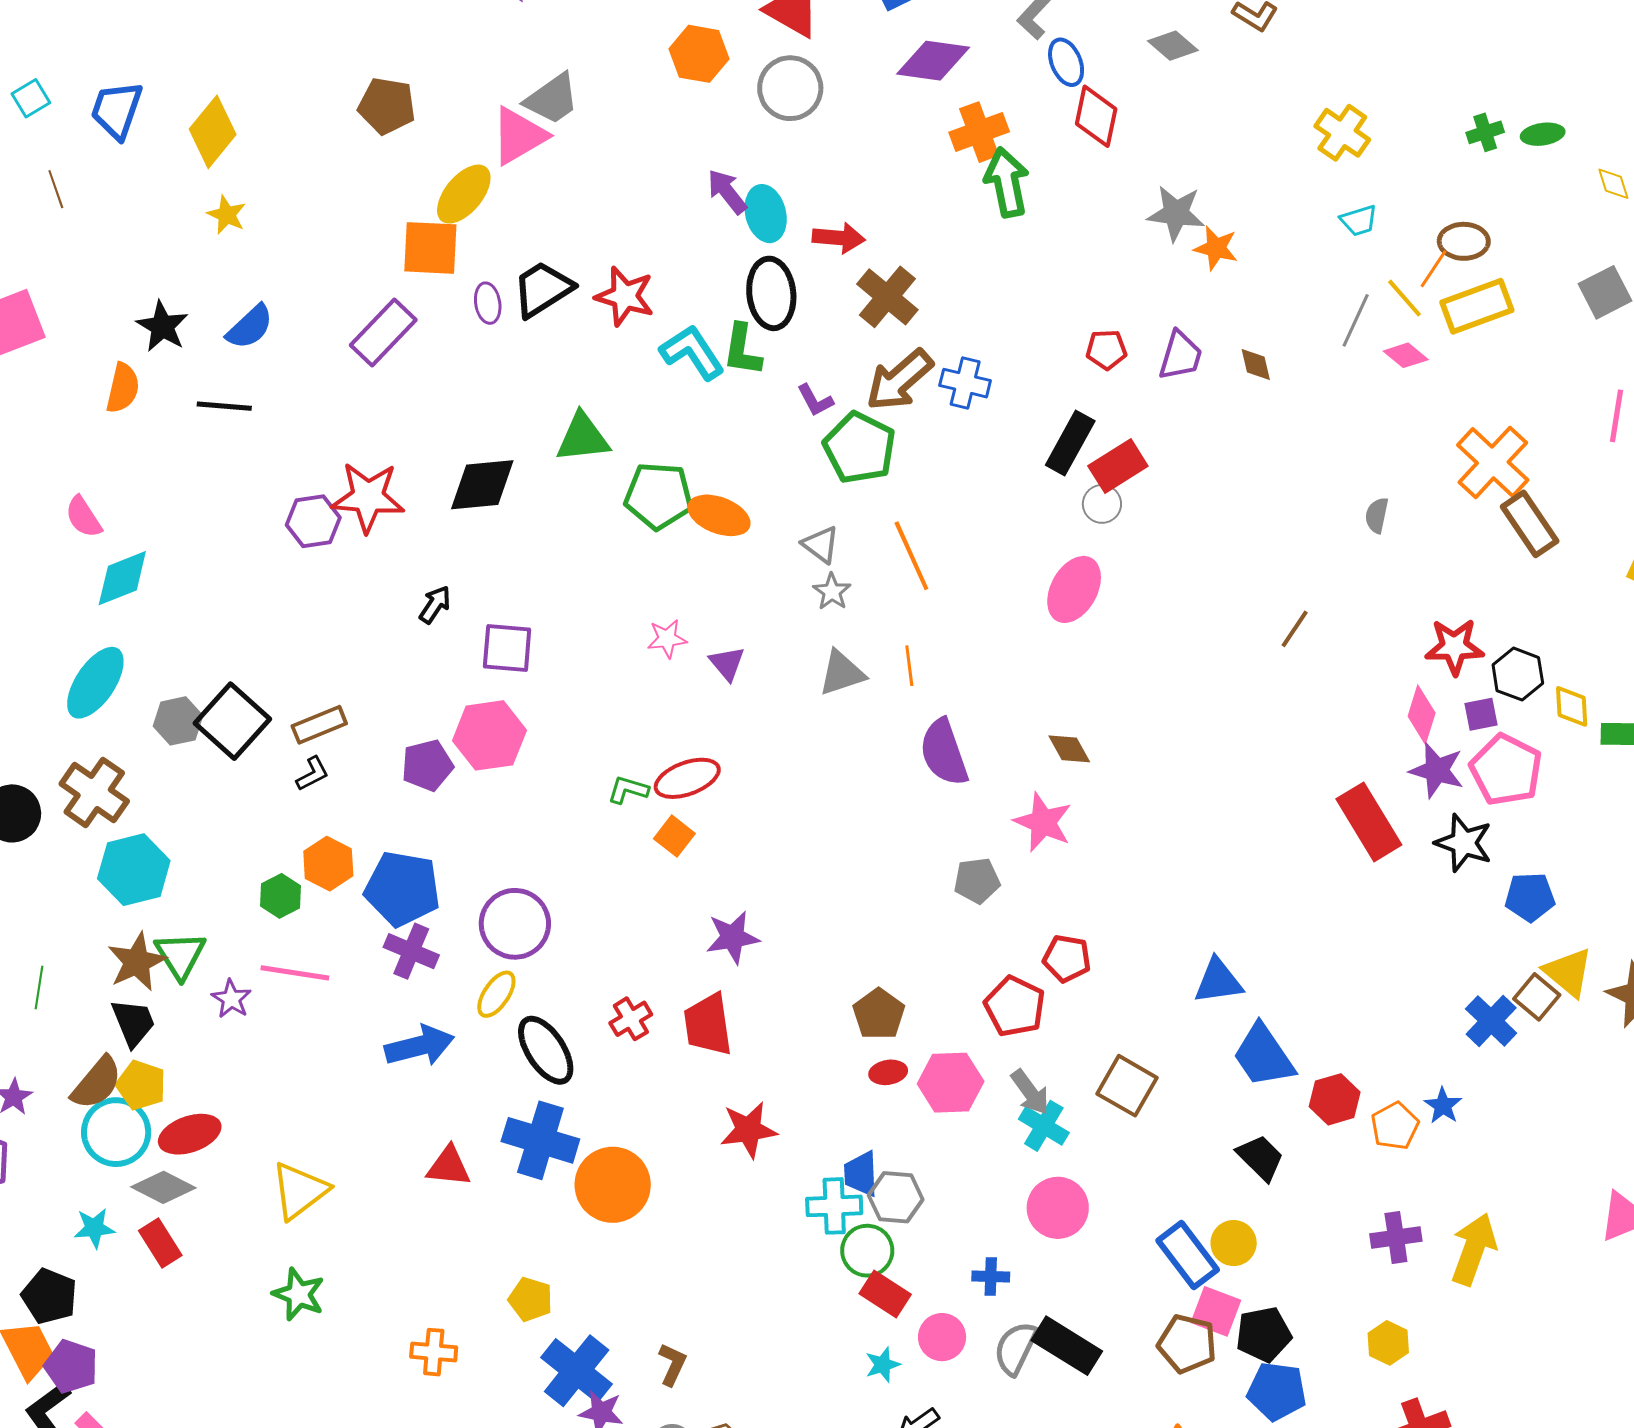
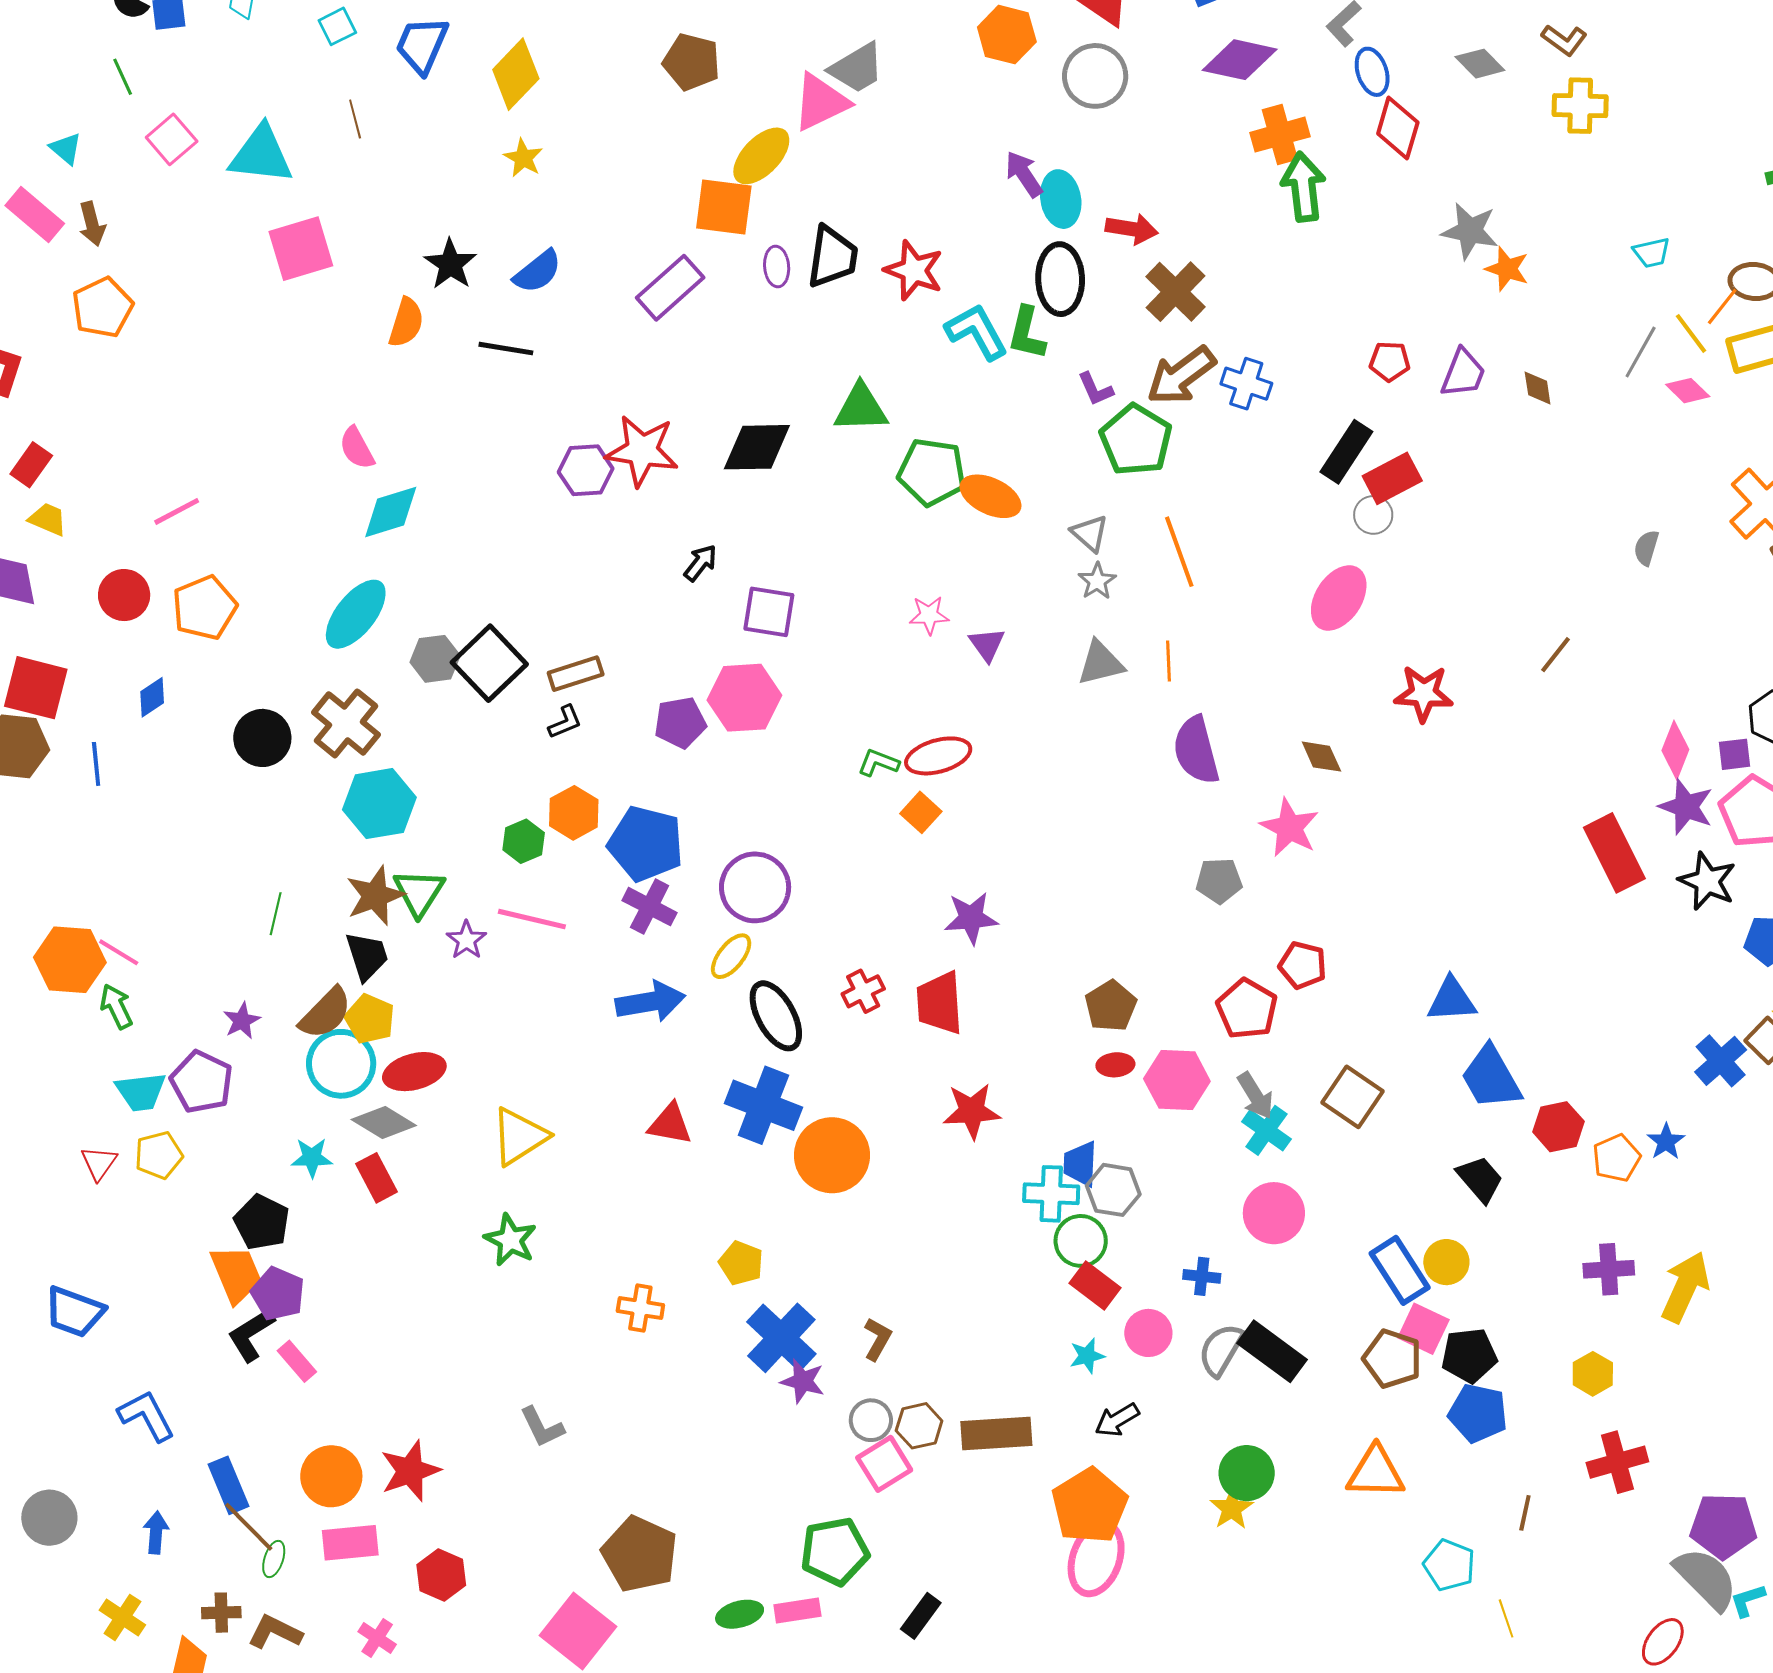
yellow cross: (1342, 133) -> (1580, 106), moved, turned -38
black trapezoid: (543, 289) -> (832, 257), turned 126
red star: (1454, 647) -> (1424, 694), moved

